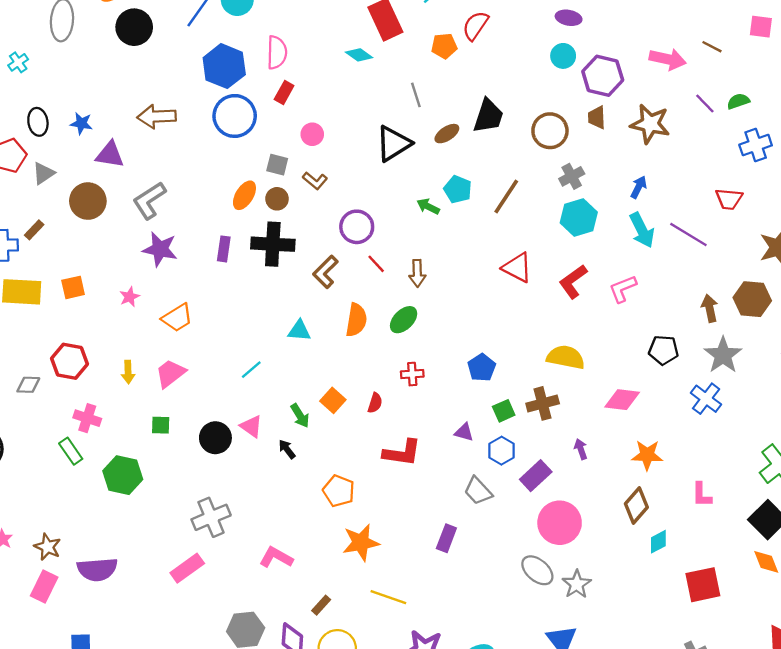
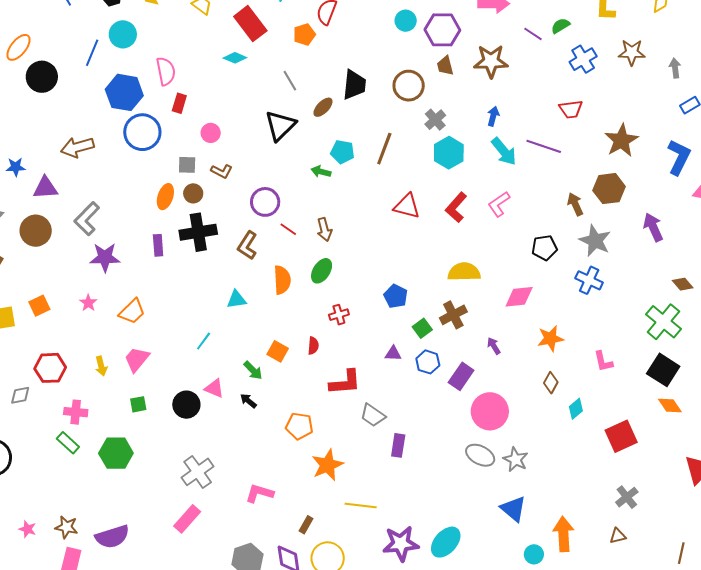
gray trapezoid: (478, 491) -> (373, 415), moved
brown diamond: (636, 505) -> (551, 383), size x0.7

